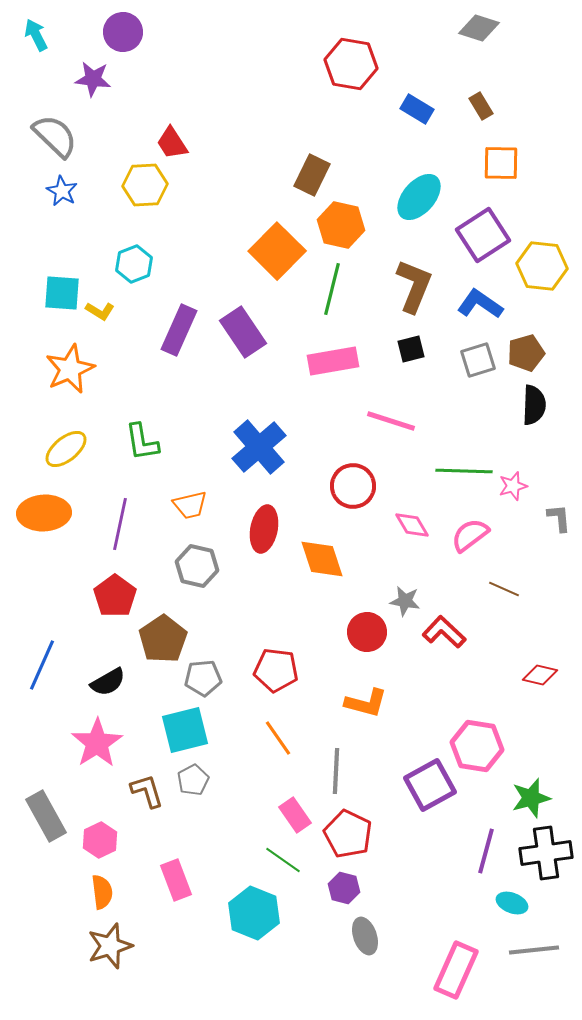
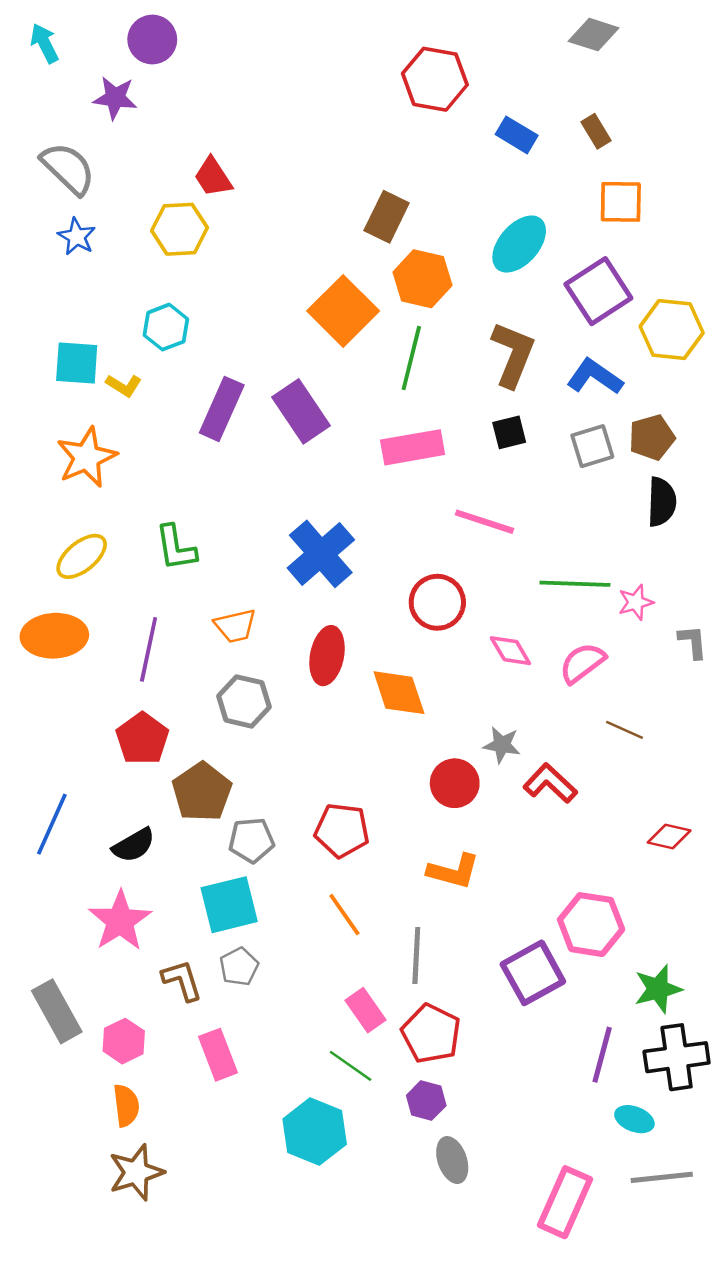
pink rectangle: (176, 880) -> (218, 1055), moved

